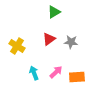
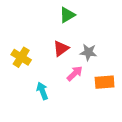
pink arrow: (56, 72) -> (75, 73), moved
orange rectangle: (77, 77) -> (105, 82), moved

